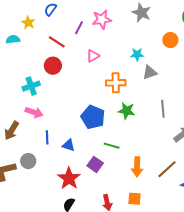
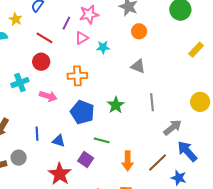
orange circle: (170, 40) -> (139, 31), moved
cyan star: (137, 54) -> (103, 47), moved
pink triangle: (93, 56) -> (82, 38), moved
gray triangle: (150, 72) -> (138, 66), turned 42
orange cross: (116, 83) -> (77, 76), moved
green star: (127, 111) -> (116, 105), turned 30
pink arrow: (34, 112) -> (48, 96), moved

